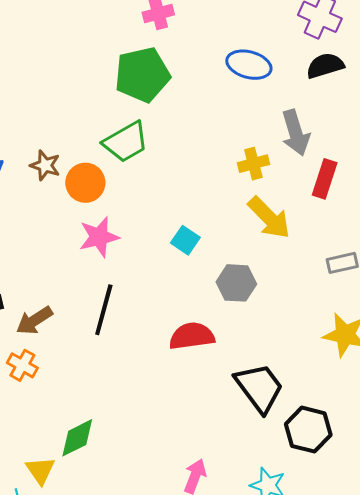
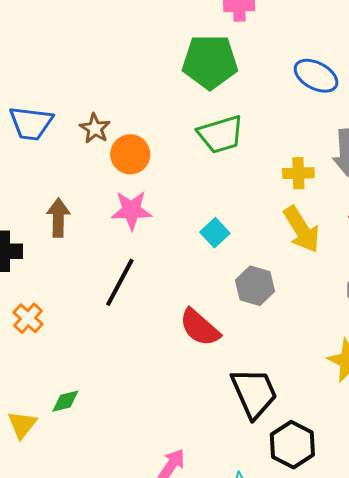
green trapezoid: (126, 142) -> (221, 134), moved
brown arrow: (34, 320) -> (58, 218), moved, turned 111
red semicircle: (192, 336) -> (200, 327), turned -144
green diamond: (77, 438) -> (65, 401), size x0.7

